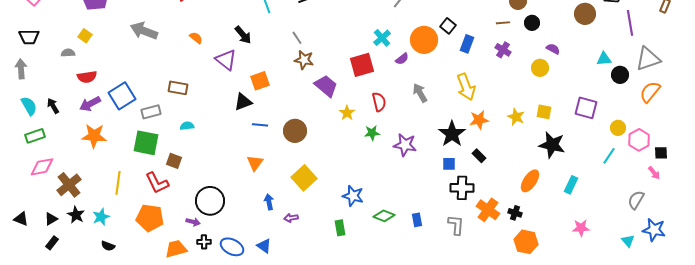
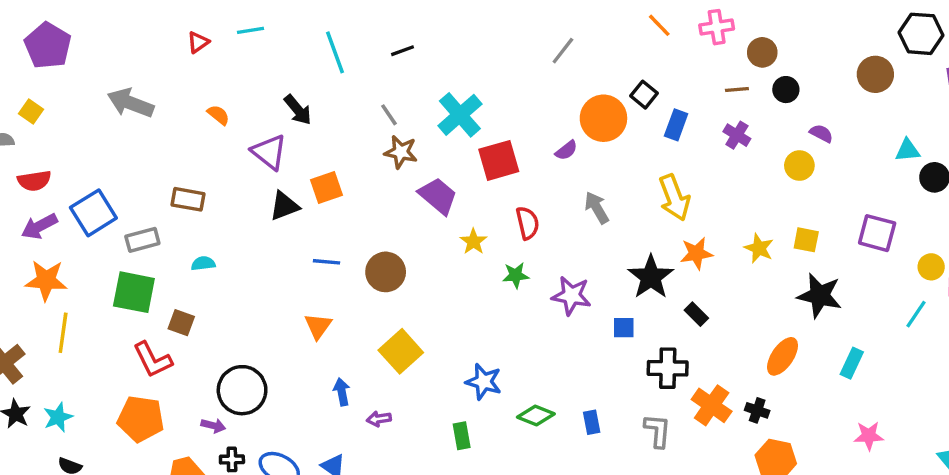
cyan cross: (382, 38) -> (460, 115), moved, size x1.5
black triangle: (243, 102) -> (284, 206), moved
blue square: (449, 164) -> (624, 328), moved
yellow line: (118, 183) -> (63, 333), moved

